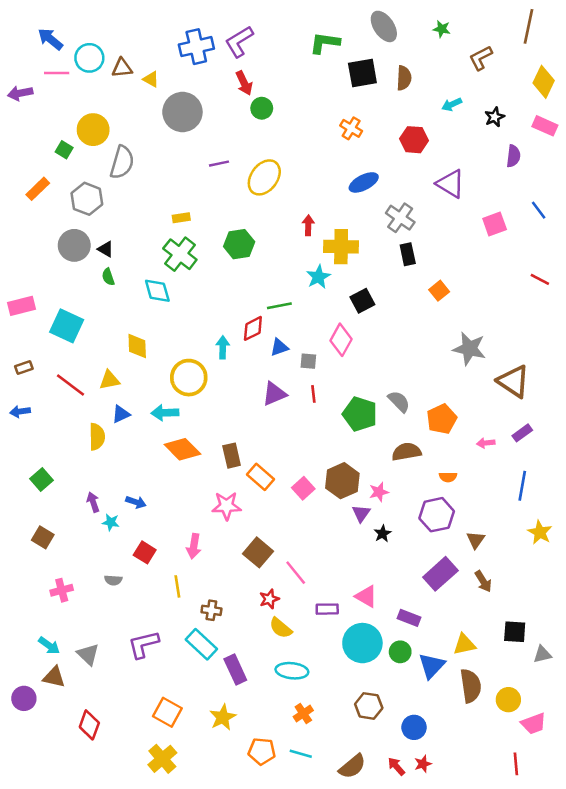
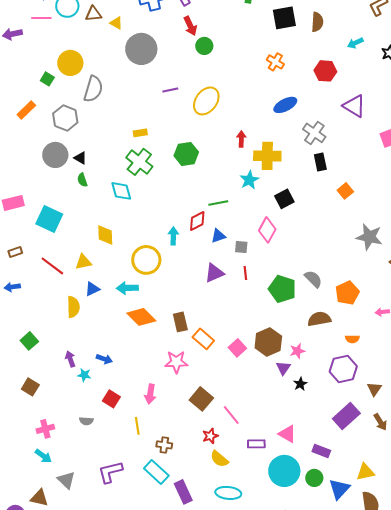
cyan arrow: (49, 646) -> (43, 456), moved

